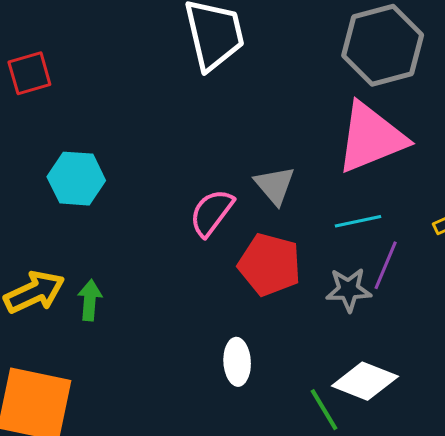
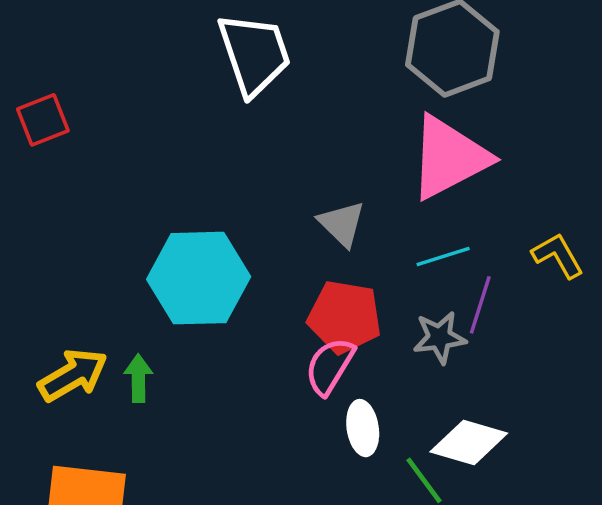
cyan hexagon: (76, 179) -> (199, 278), moved, size x1.5
pink semicircle: (212, 213) -> (330, 366), moved
white ellipse: (237, 362) -> (363, 428), moved

